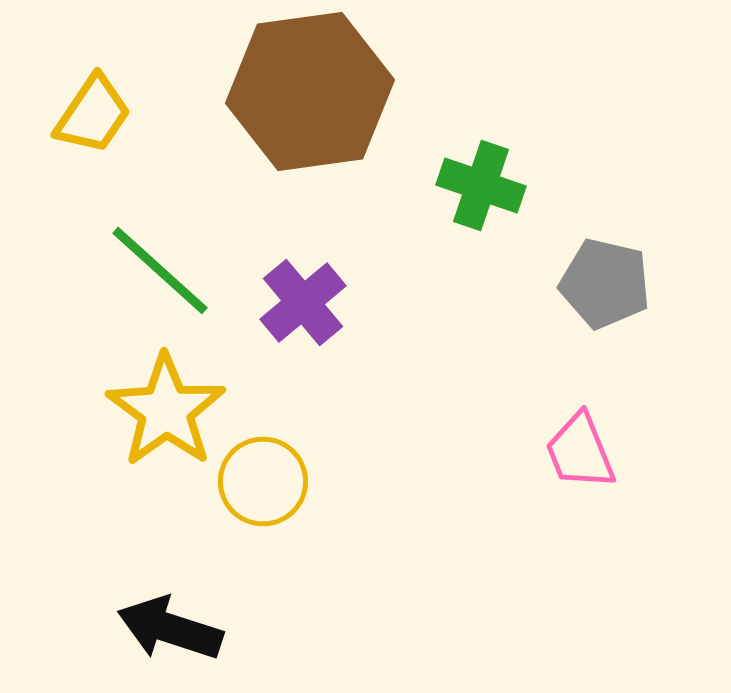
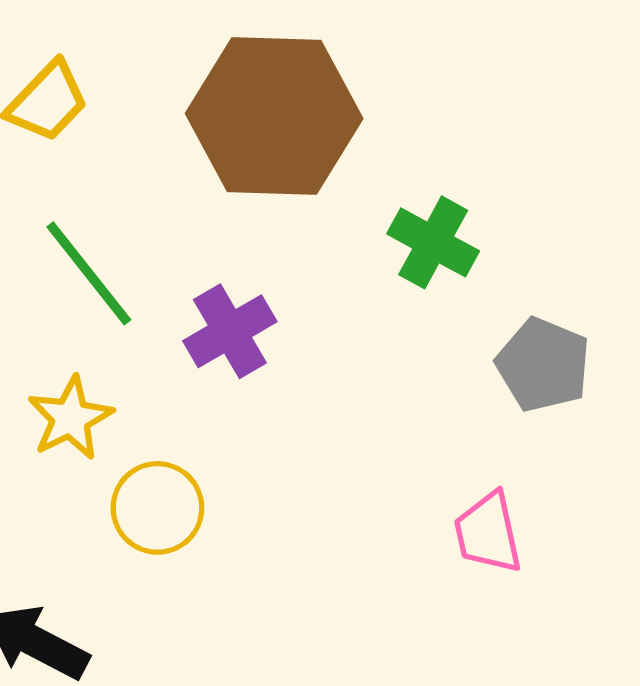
yellow star: (166, 410) -> (70, 418), size x0.7

